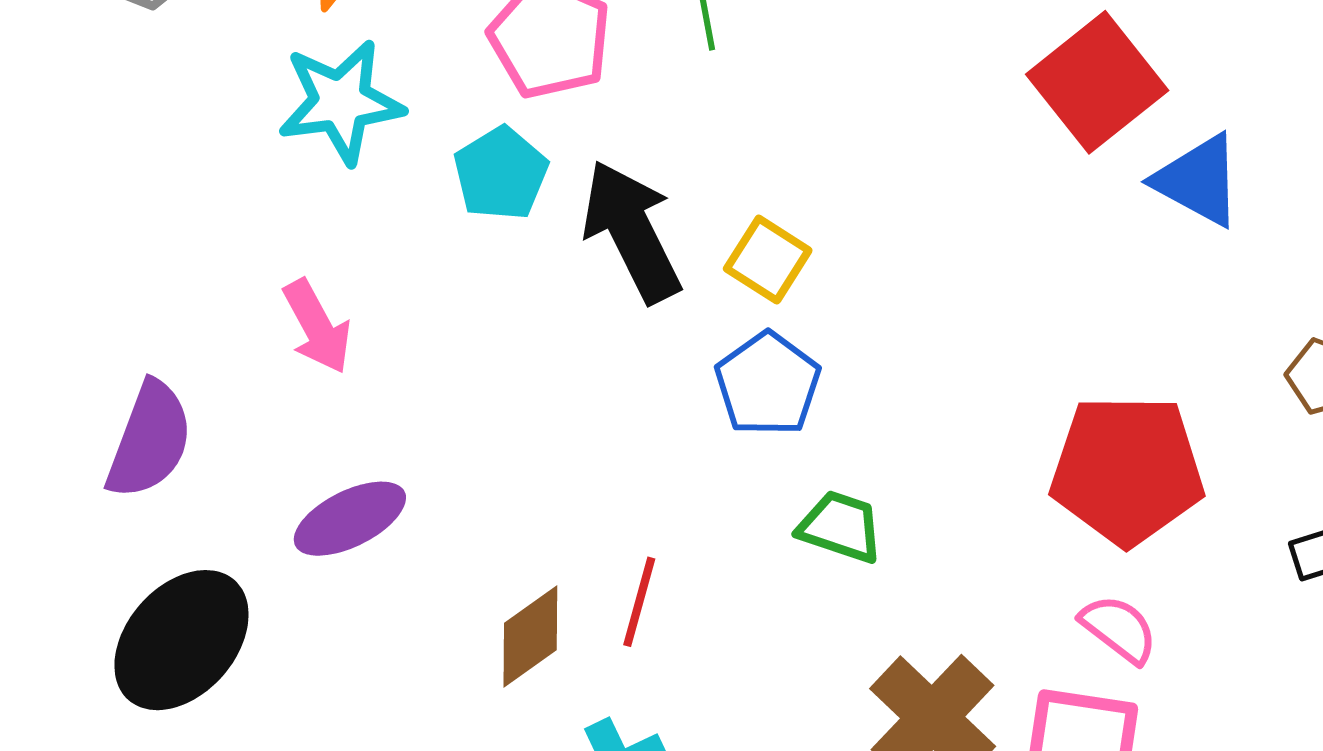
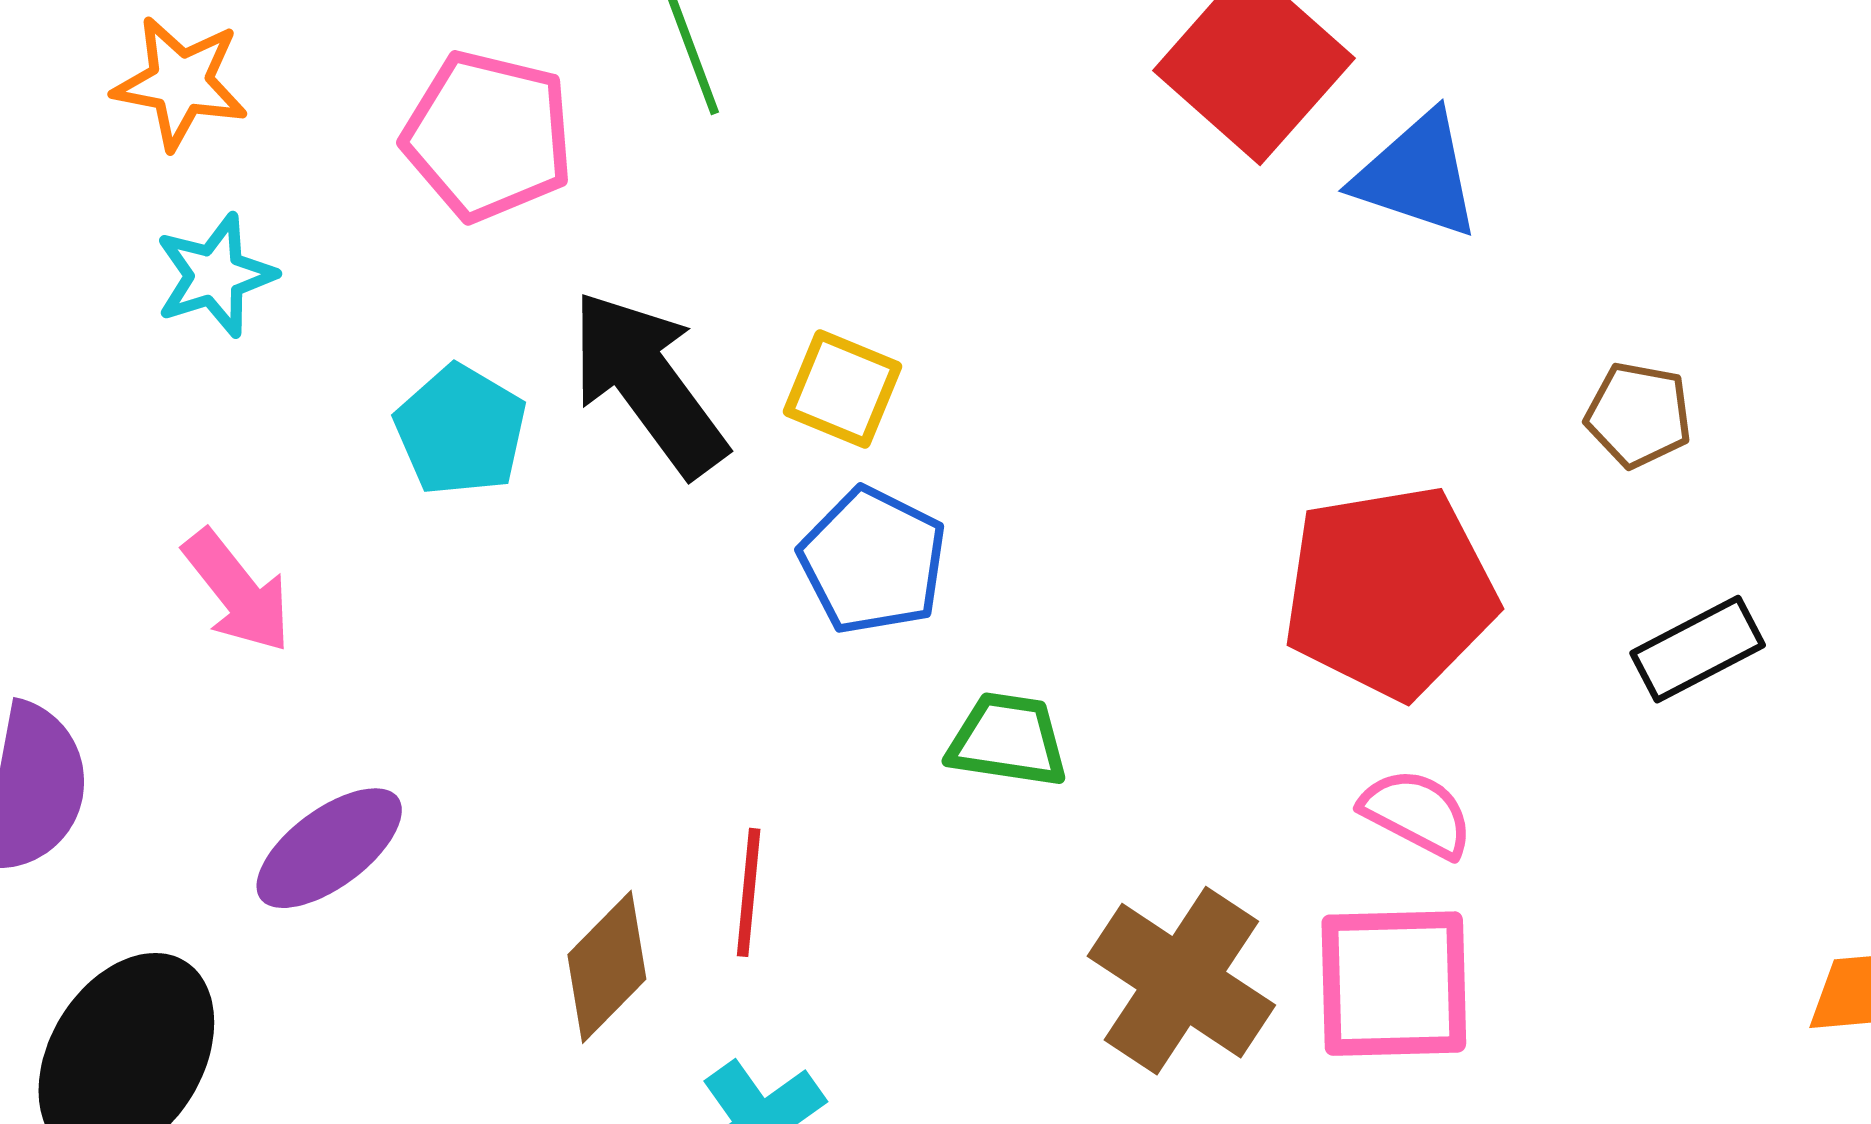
cyan star: (341, 102) -> (215, 275), size x0.7
cyan pentagon: (501, 174) -> (461, 430), moved

